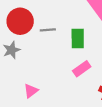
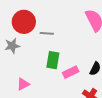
green rectangle: (78, 38) -> (53, 60), moved

